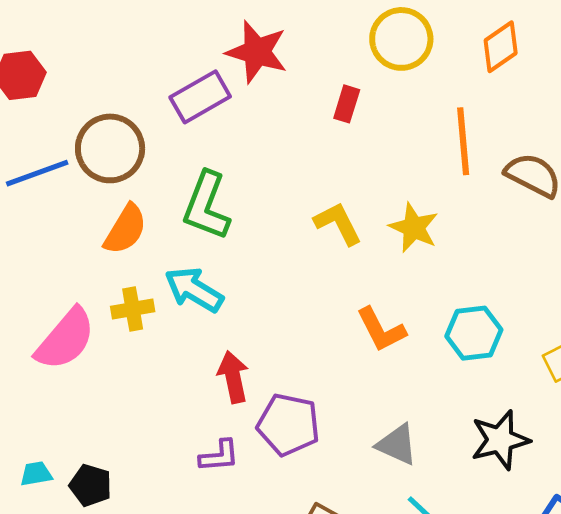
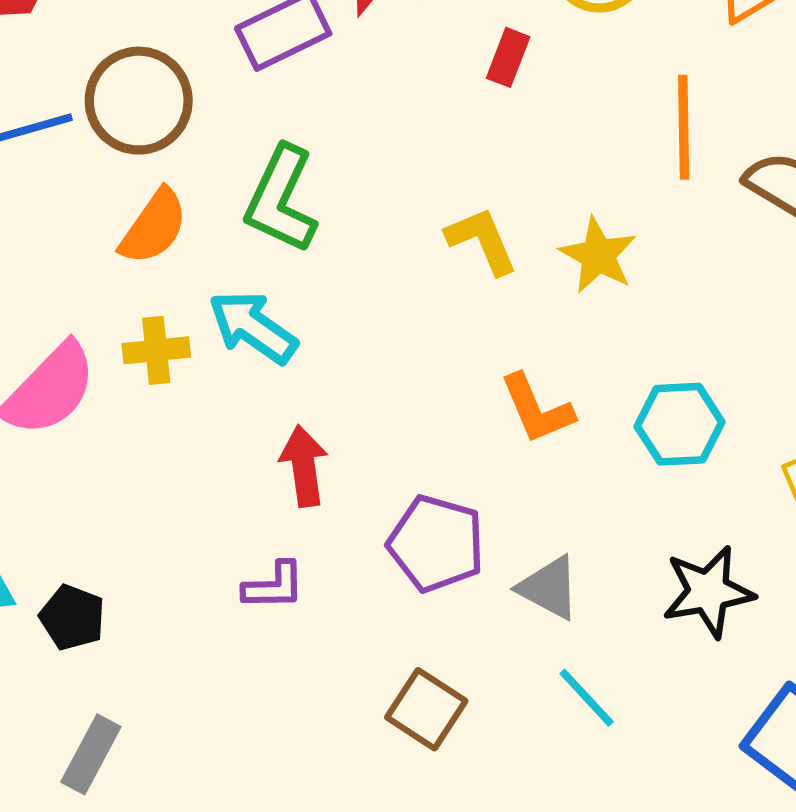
purple pentagon: (288, 425) -> (436, 544), moved

